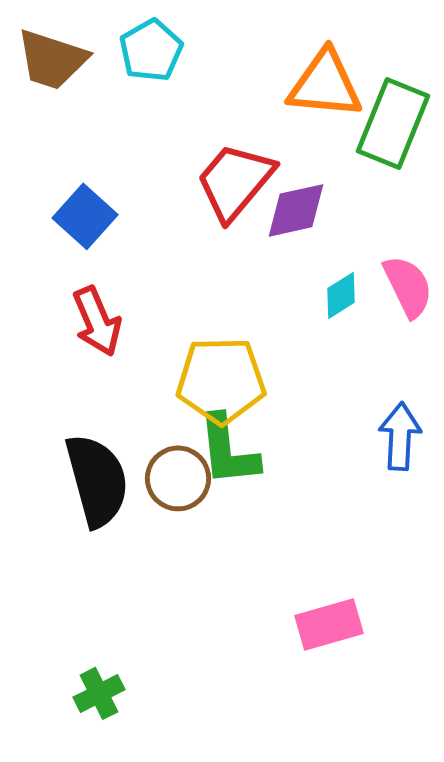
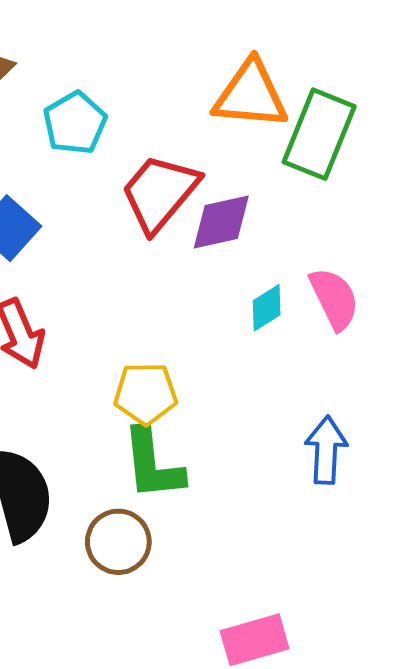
cyan pentagon: (151, 50) -> (75, 123), moved
yellow pentagon: (221, 380) -> (146, 394), size x0.7
brown circle: (178, 478) -> (118, 542), moved

